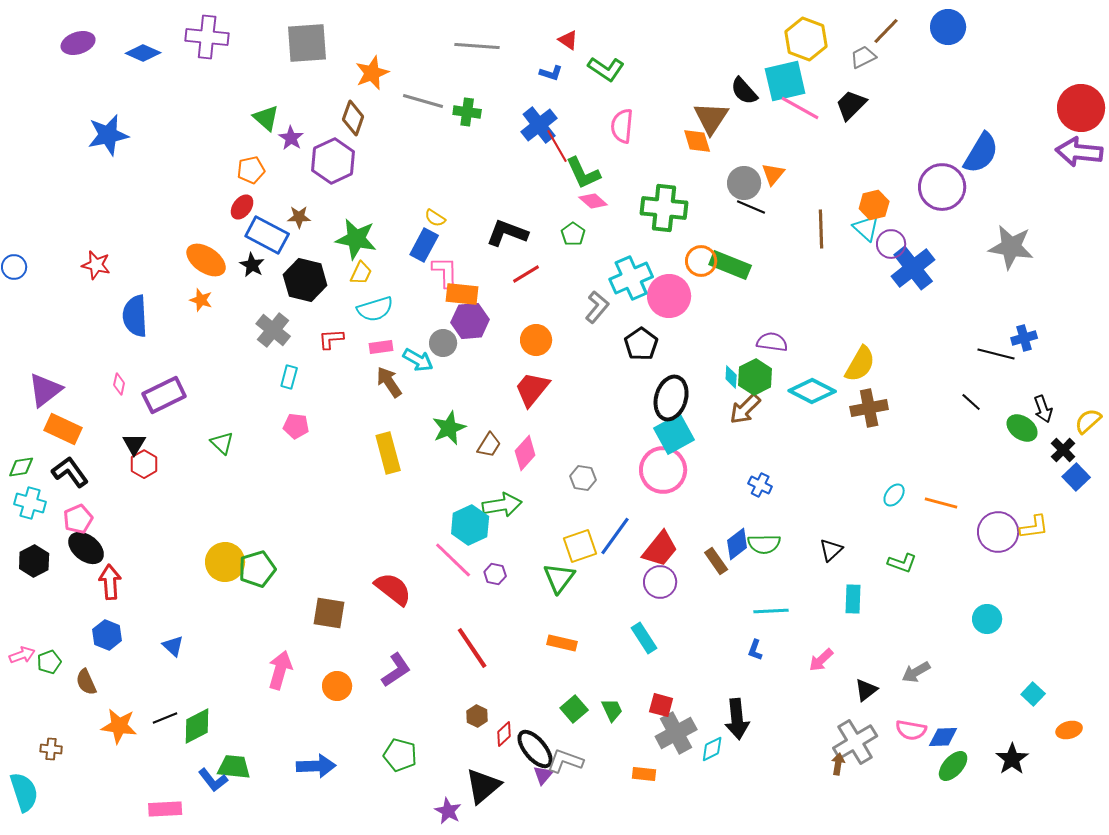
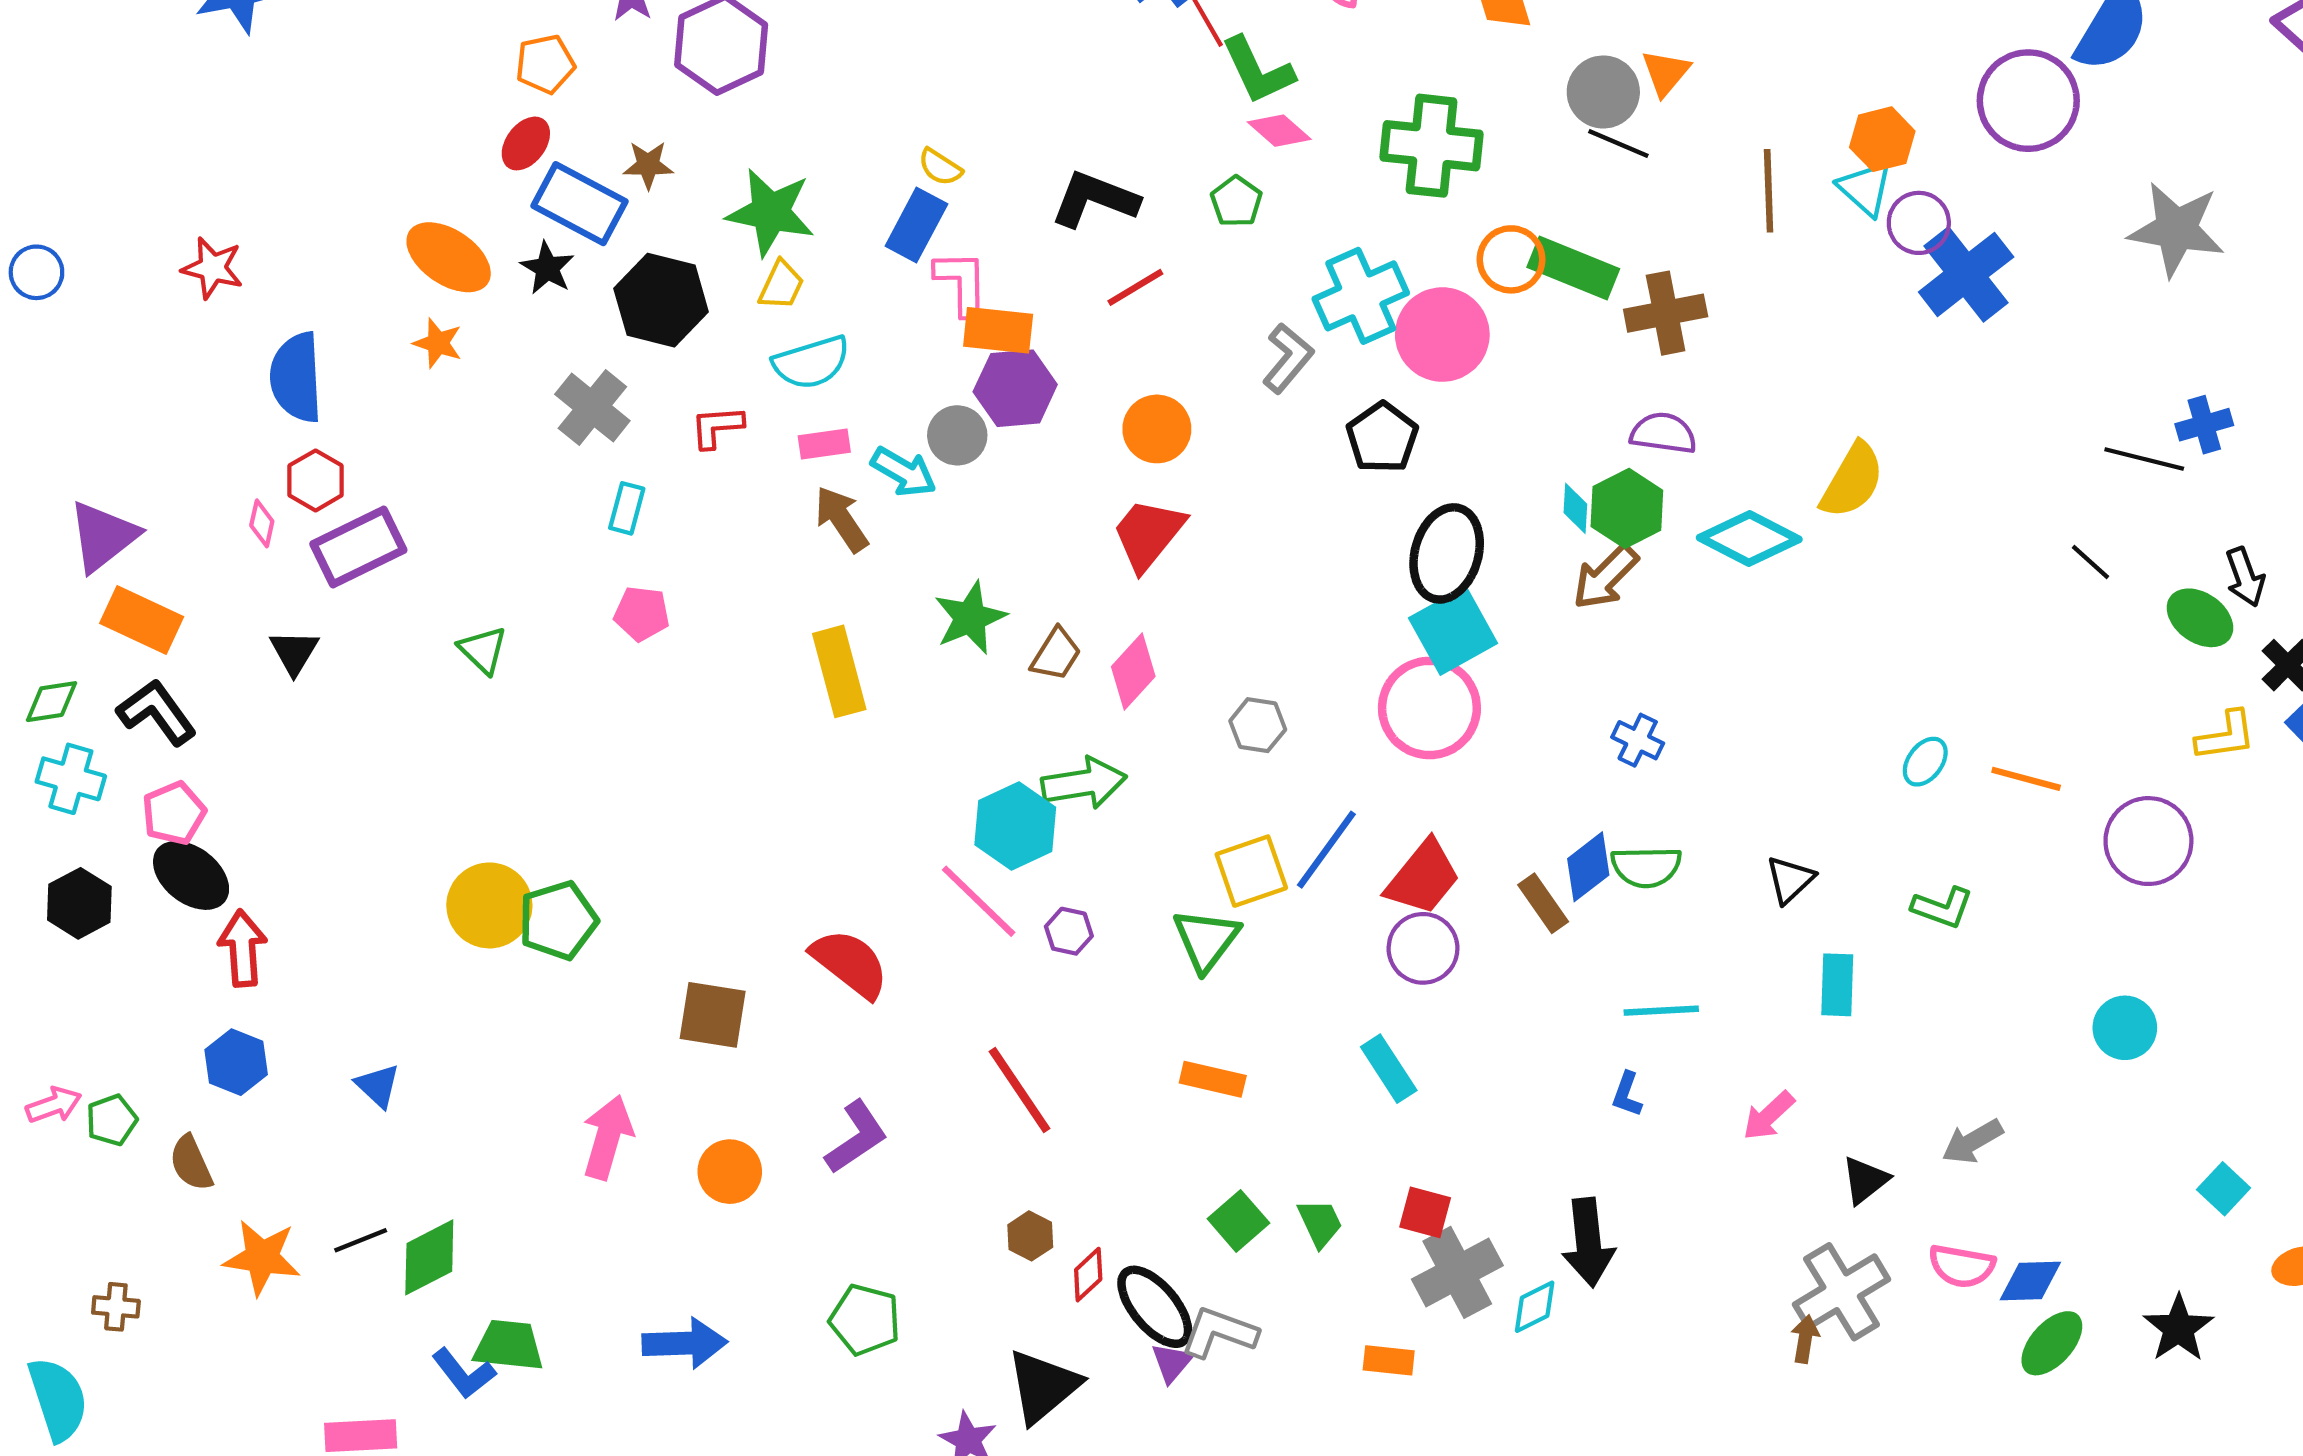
brown cross: (869, 408) -> (1666, 313), moved
red hexagon: (144, 464) -> (316, 480), moved
yellow L-shape: (1034, 527) -> (2226, 736), moved

